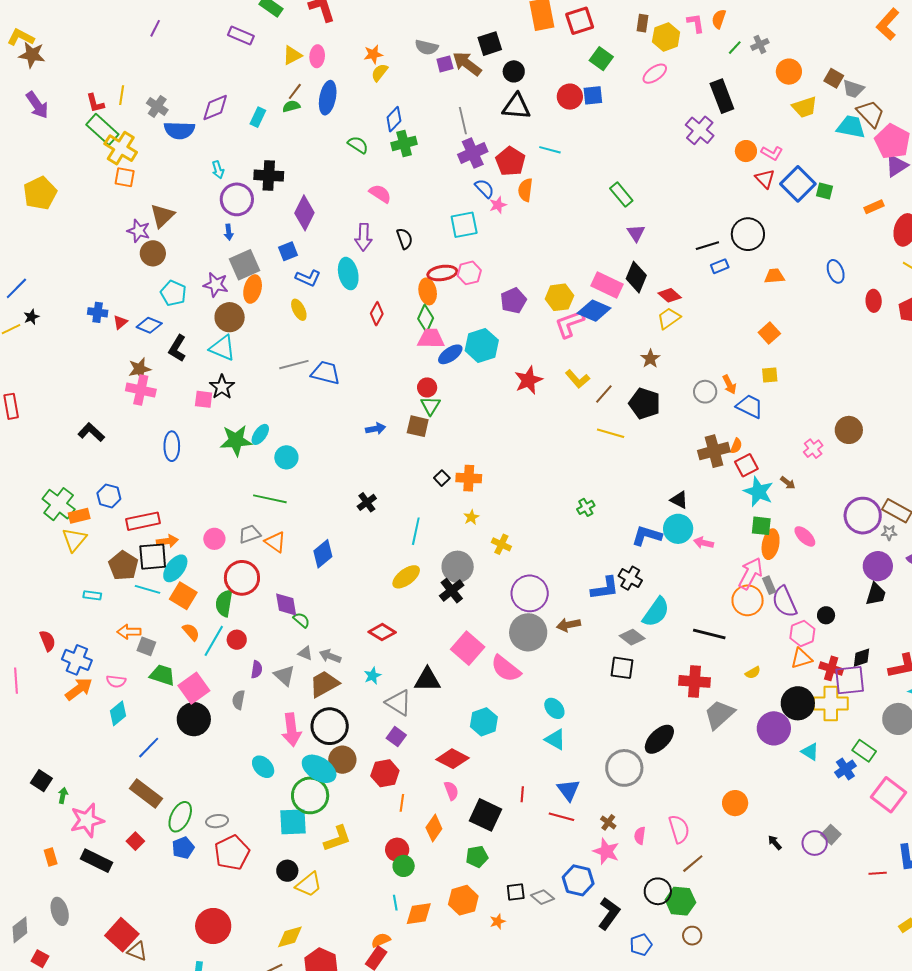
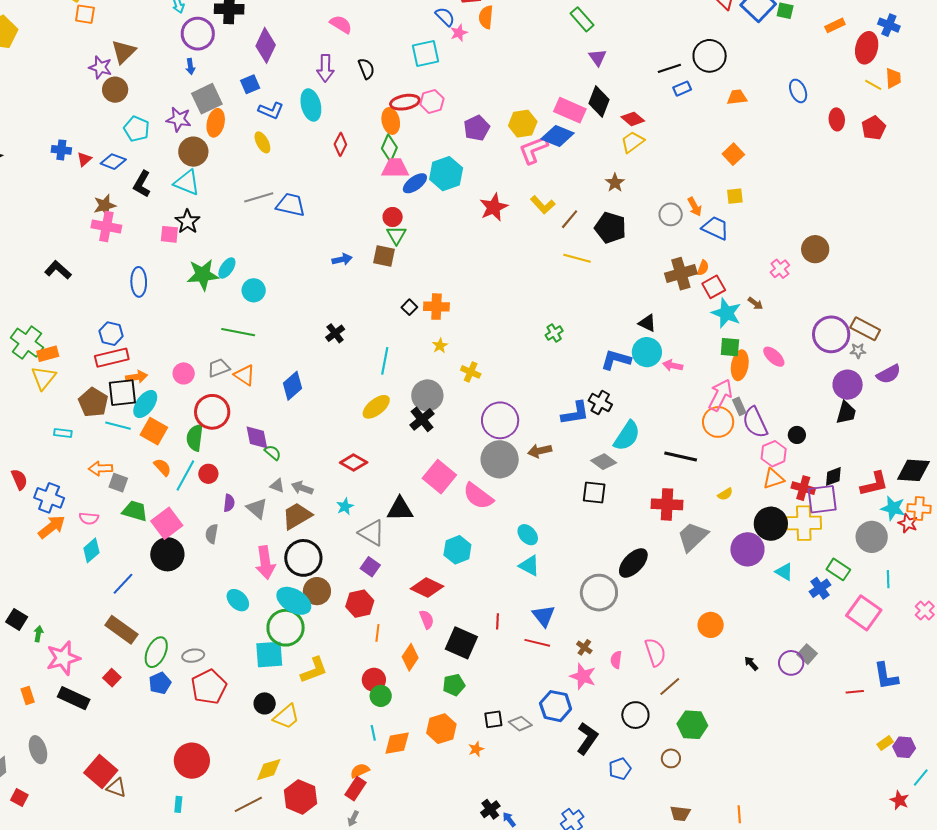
blue hexagon: (109, 496) -> (111, 334), moved
green hexagon: (680, 901) -> (692, 725), moved

